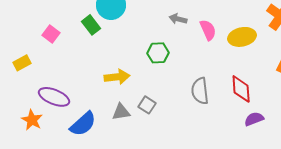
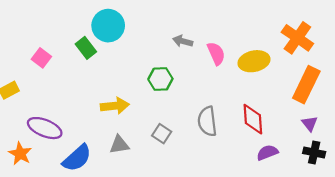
gray square: (147, 105) -> (162, 134), moved

